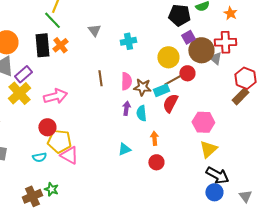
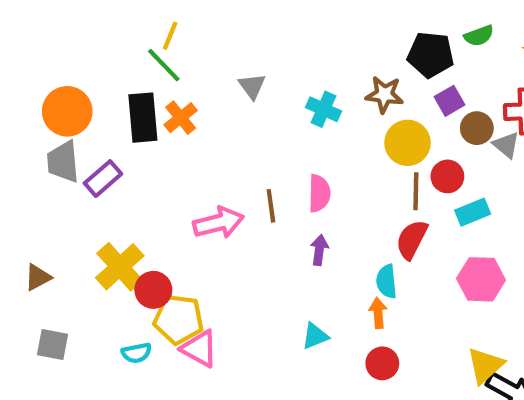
cyan cross: (128, 41) -> (323, 109), turned 35
brown circle: (201, 50) -> (477, 128), size x0.6
brown line: (100, 78) -> (271, 206), moved
brown line: (172, 80) -> (416, 191), turned -60
brown star: (142, 87) -> (384, 95), moved
cyan rectangle: (161, 90) -> (473, 212), moved
yellow cross: (19, 93) -> (120, 267), moved
pink arrow: (55, 96) -> (218, 223), moved
cyan semicircle: (141, 113) -> (386, 281), moved
yellow triangle: (208, 149) -> (485, 365), moved

